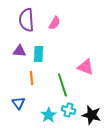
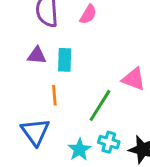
green line: (62, 85) -> (100, 105), turned 50
blue triangle: (18, 103) -> (35, 132), size x1.5

